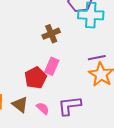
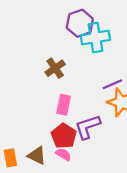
red pentagon: (36, 78) -> (64, 136), moved
purple L-shape: (70, 106) -> (88, 127), moved

